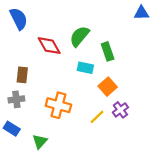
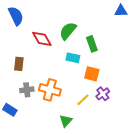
orange square: (108, 87) -> (92, 74), turned -35
gray cross: (16, 99) -> (27, 90), moved
green triangle: (40, 141) -> (66, 121), moved

